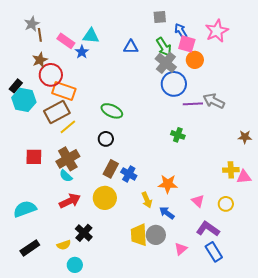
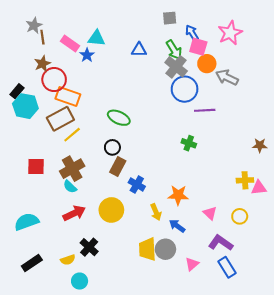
gray arrow: (214, 101) -> (227, 77), moved
brown rectangle: (111, 169) -> (118, 166), moved

